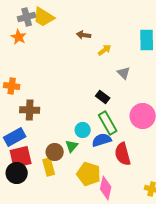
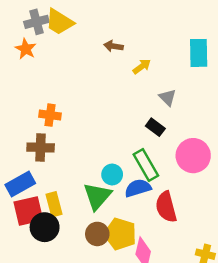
orange cross: (12, 86) -> (50, 115), moved
black rectangle: (103, 97) -> (155, 127), moved
green triangle: (72, 146) -> (97, 196), size x1.6
brown circle: (55, 152) -> (97, 234), moved
yellow rectangle: (49, 167) -> (54, 204), moved
black circle: (17, 173) -> (45, 227), moved

